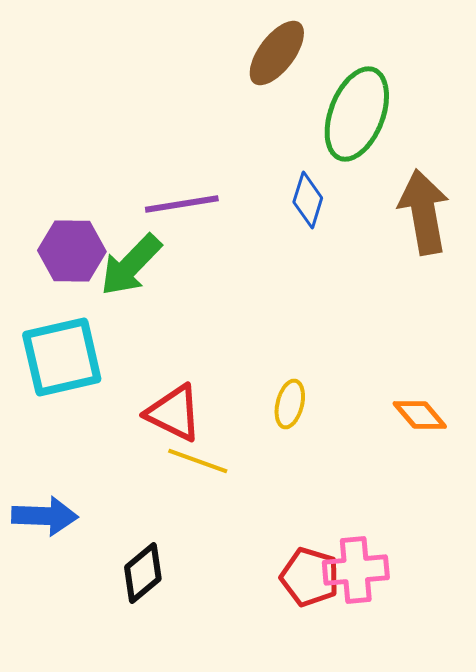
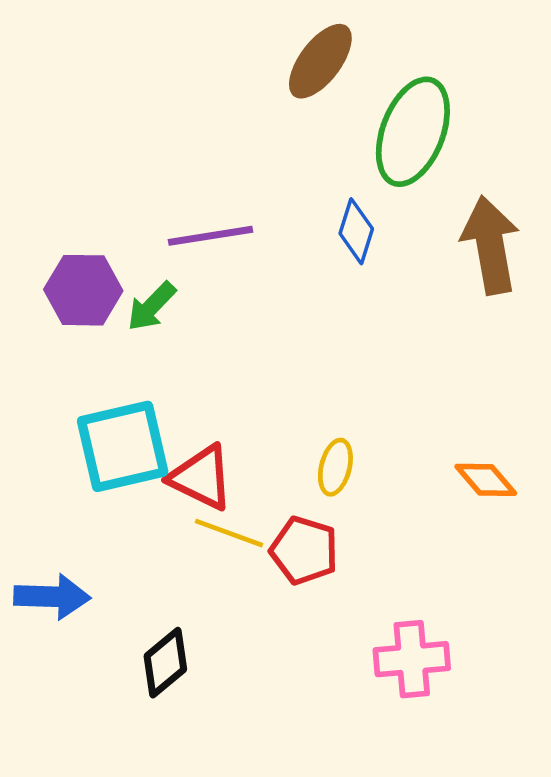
green arrow: (131, 265) -> (152, 306), size x0.7
cyan square: (62, 357) -> (123, 446), moved
red pentagon: (310, 577) -> (304, 550), moved

